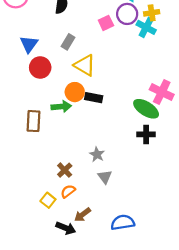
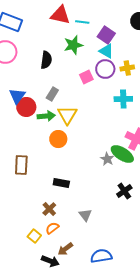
cyan cross: (146, 27) -> (123, 99), moved, turned -30
yellow triangle: (85, 65) -> (67, 115), turned 30
red circle: (40, 67) -> (26, 107), moved
black rectangle: (94, 98) -> (61, 183), moved
green arrow: (61, 107) -> (46, 116), moved
black cross: (146, 134) -> (124, 191), moved, turned -35
gray star: (97, 154) -> (107, 159), moved

